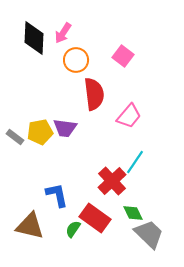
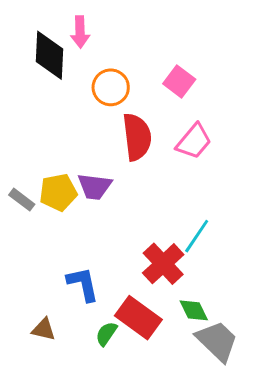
pink arrow: (63, 33) -> (80, 32), moved, turned -35
pink trapezoid: (129, 116) -> (194, 141), moved
brown triangle: (30, 226) -> (44, 329), size x0.6

